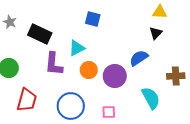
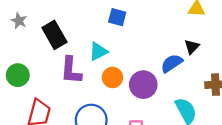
black triangle: (156, 33) -> (192, 47), moved
black rectangle: (40, 34) -> (54, 35), turned 35

